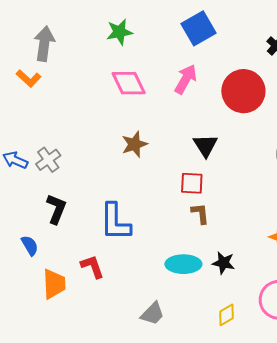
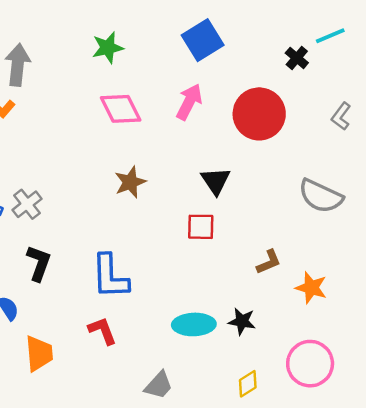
brown L-shape: (200, 213) -> (269, 262), moved, turned 75
red L-shape: (92, 267) -> (102, 331), moved

